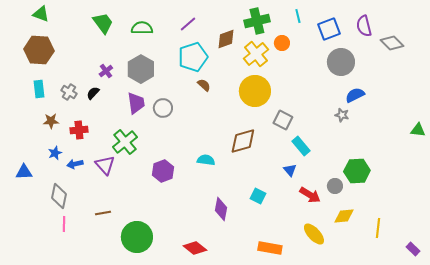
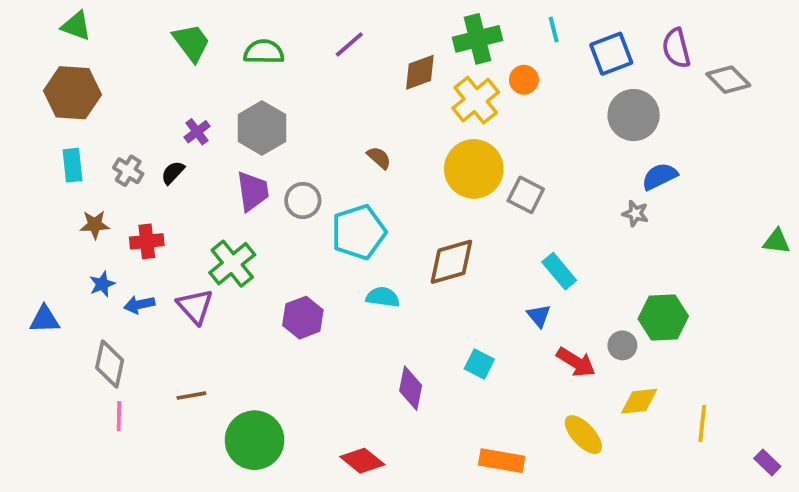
cyan pentagon: (193, 57) -> (359, 232), moved
gray square: (283, 120) -> (526, 195), moved

